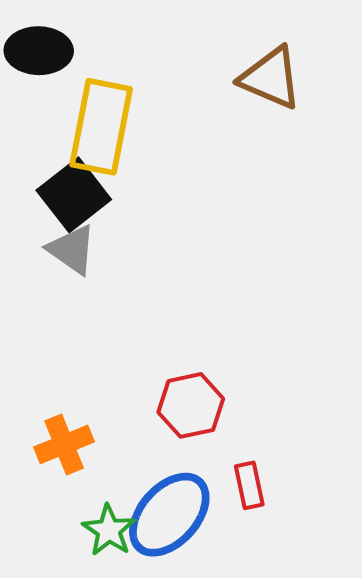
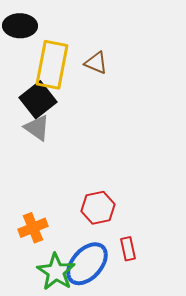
brown triangle: (271, 78) -> (96, 63), moved, size x0.7
green star: (109, 530) -> (56, 272), size x1.4

